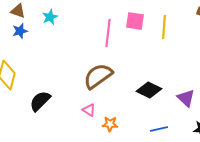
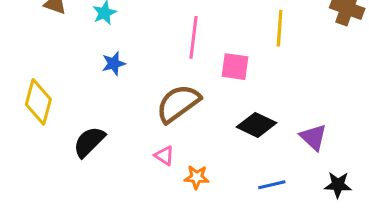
pink square: (135, 21) -> (235, 67), moved
blue star: (20, 31) -> (114, 63), moved

